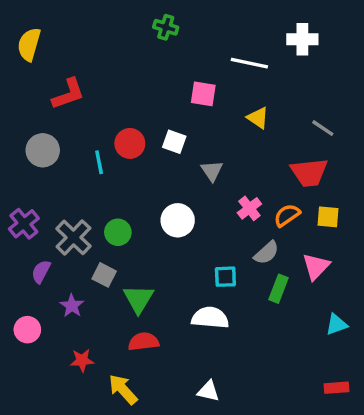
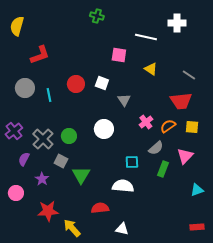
cyan line: (99, 162) -> (49, 95), moved
red semicircle: (143, 342) -> (100, 208), moved
red star: (82, 360) -> (48, 211), size x1.5

